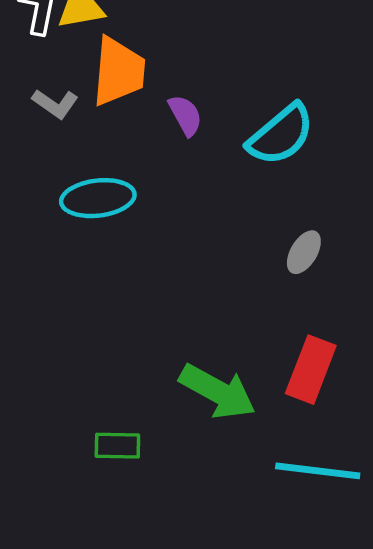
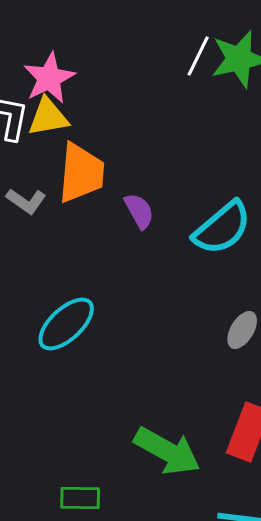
cyan ellipse: (98, 198) -> (66, 324), moved, turned -36

